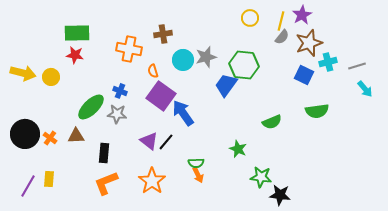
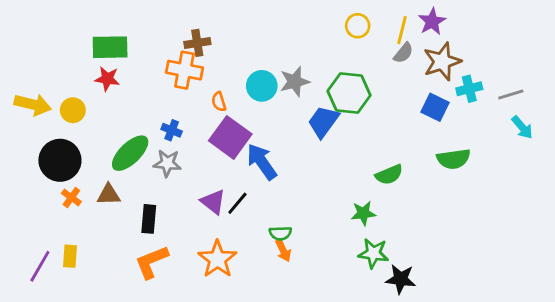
brown cross: (163, 34) -> (197, 43), moved
black circle: (25, 134) -> (60, 160), moved
green star: (238, 149) -> (363, 213), moved, turned -30

